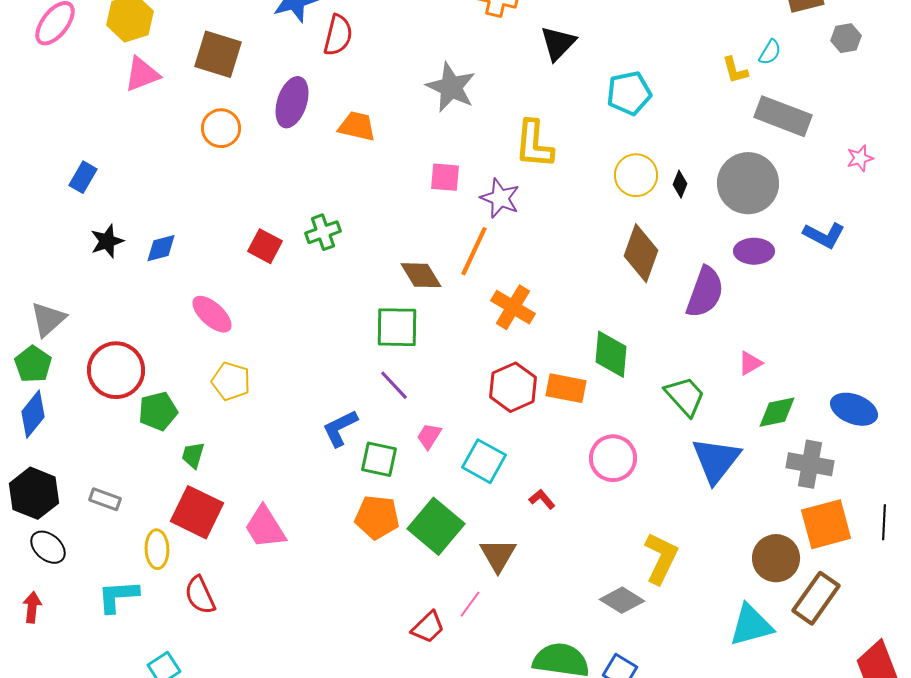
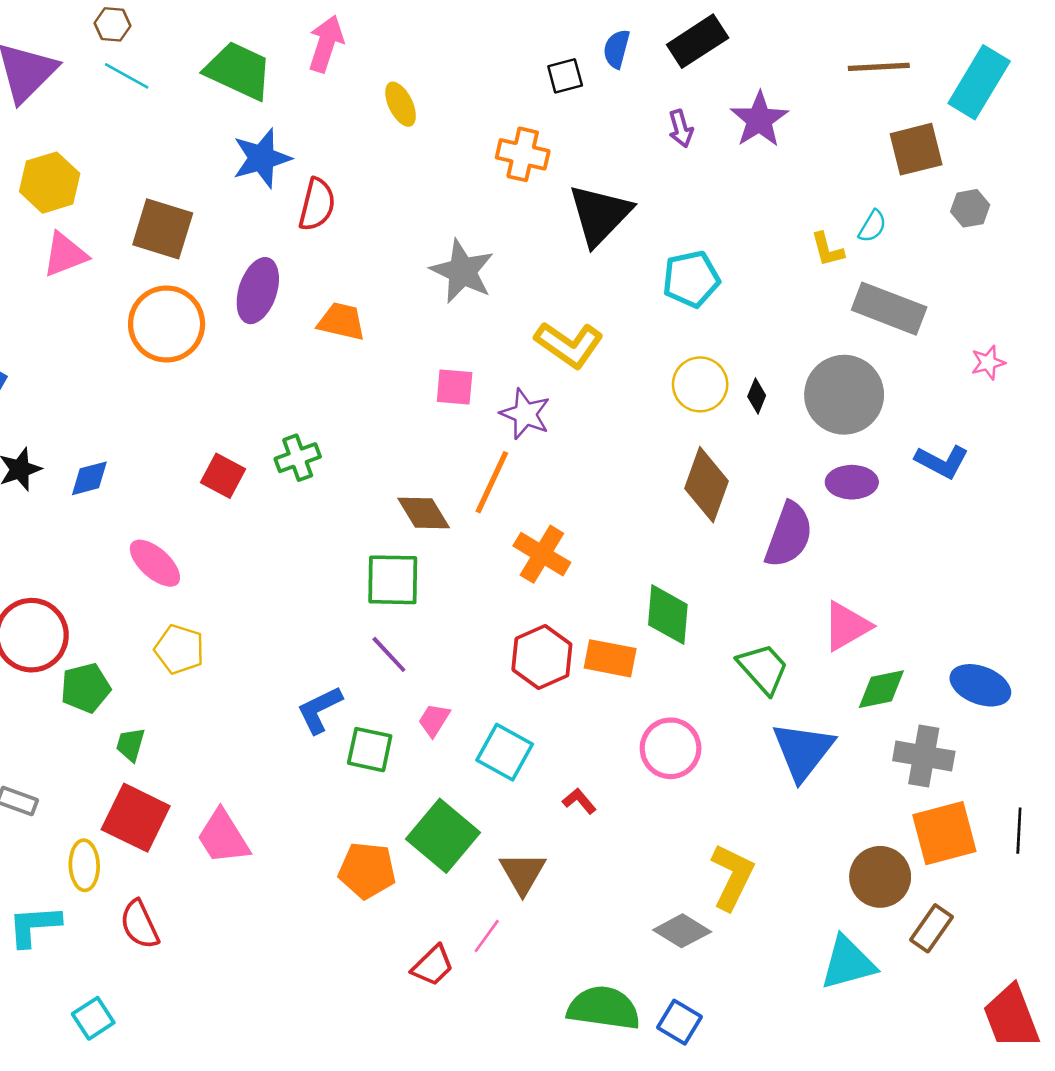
black triangle: (558, 43) -> (600, 215), size x1.4
orange circle: (221, 128) -> (167, 324), size x1.5
yellow L-shape: (534, 144) -> (569, 345), turned -60
pink triangle: (750, 363) -> (847, 626), size x1.6
orange pentagon: (377, 517) -> (367, 870), moved
brown rectangle: (816, 598) -> (932, 928), size x0.7

